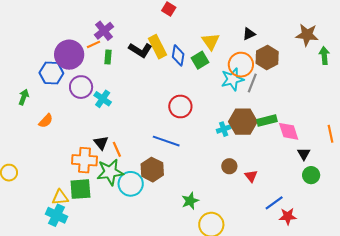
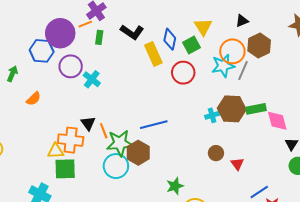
yellow rectangle: (157, 47) -> (153, 54), moved
red circle: (180, 106) -> (183, 73), moved
blue line: (166, 141) -> (154, 125), turned -36
green star: (110, 172) -> (120, 143), moved
yellow triangle: (60, 197) -> (56, 151), moved

